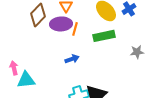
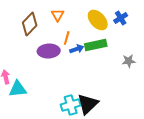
purple ellipse: (61, 24) -> (49, 51), moved
blue arrow: (72, 59) -> (77, 49), moved

